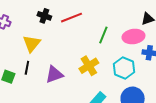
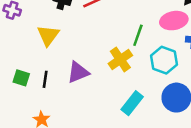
green line: (103, 35) -> (138, 35), moved
black line: (27, 68) -> (45, 79), moved

